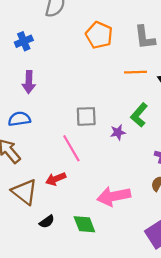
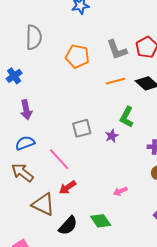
pink line: (71, 148) -> (59, 159), moved
pink arrow: (114, 196) -> (120, 191), size x0.5
black semicircle: (47, 222) -> (68, 226), size x1.5

